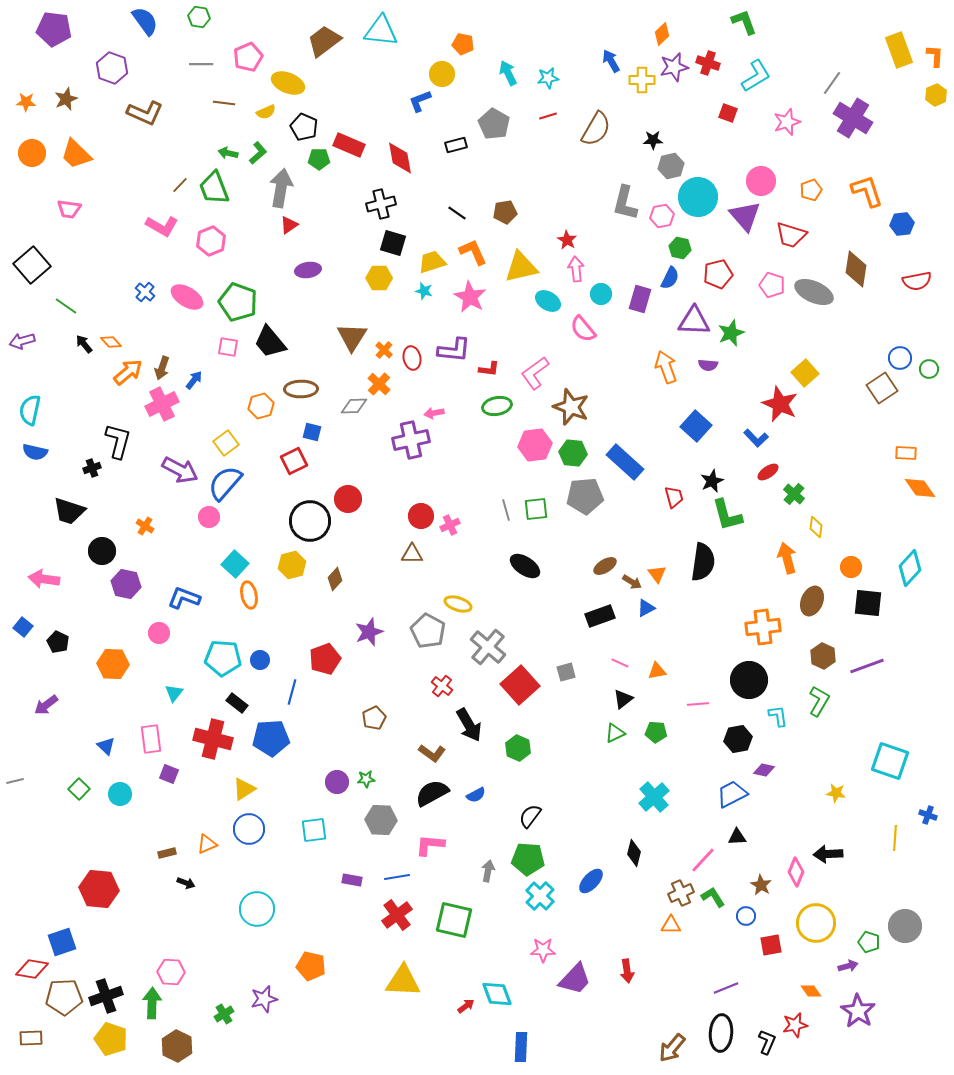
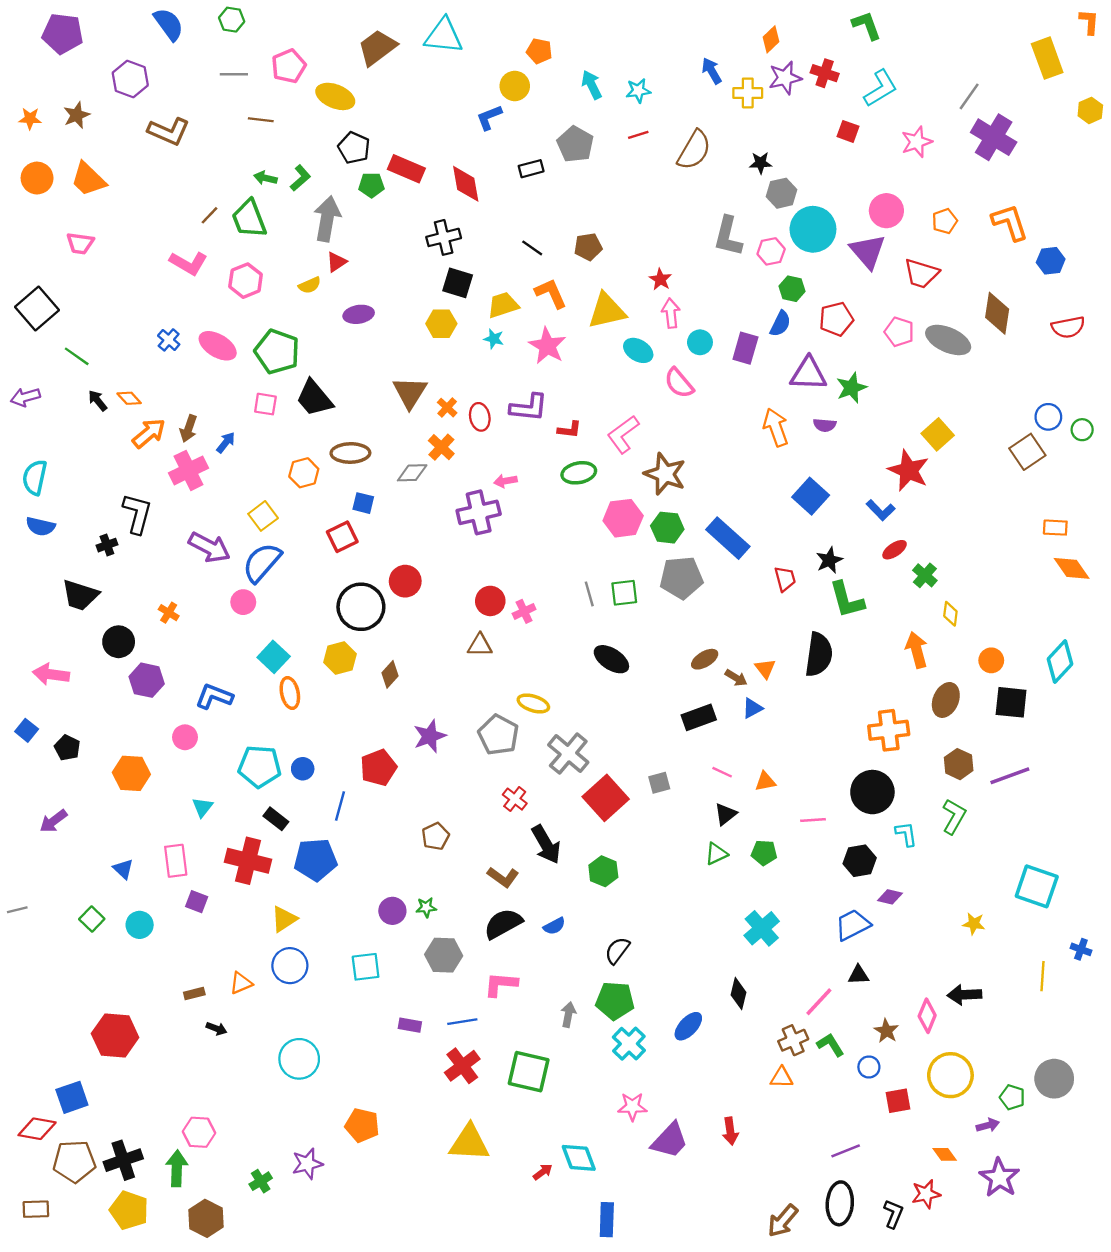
orange L-shape: (935, 56) -> (1089, 22), moved
yellow semicircle: (266, 112) -> (310, 285), moved

